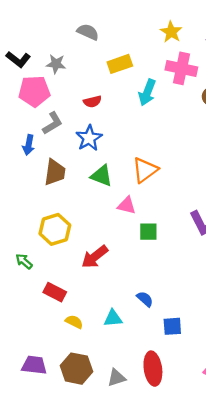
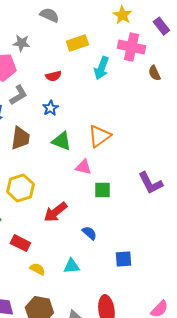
blue star: (89, 138) -> (50, 108), size x0.7
blue semicircle: (145, 299) -> (89, 233), moved
blue square: (172, 326) -> (123, 259), moved

